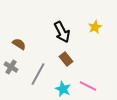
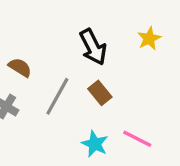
gray line: (38, 74) -> (57, 96), moved

